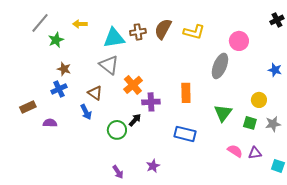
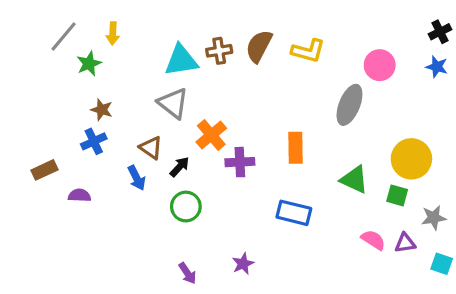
yellow arrow: (80, 24) -> (113, 33), moved, turned -88
blue star: (275, 70) -> (437, 67), moved
yellow circle: (259, 100) -> (411, 159), size x1.6
green triangle: (223, 113) -> (354, 180), turned -42
black arrow: (135, 120) -> (180, 167), moved
gray star: (273, 124) -> (434, 218), moved

